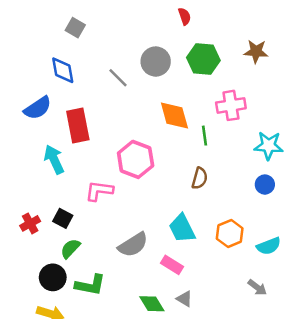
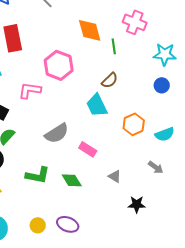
pink cross: (231, 105) -> (135, 22), turned 30
brown semicircle: (200, 178) -> (110, 80), turned 30
cyan trapezoid: (182, 228) -> (97, 105), moved
green L-shape: (90, 285) -> (38, 175), moved
gray triangle: (185, 299) -> (115, 176), moved

